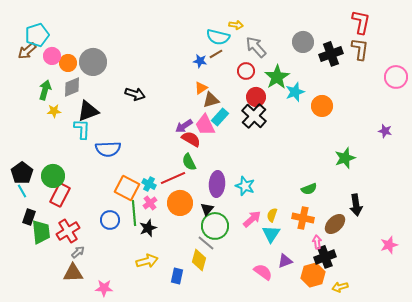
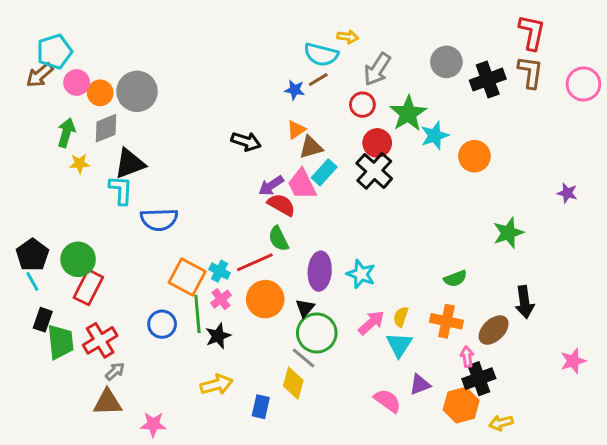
gray arrow: (256, 47) -> (377, 69), turned -105
pink circle: (396, 77) -> (583, 84), moved
black arrow: (135, 94) -> (246, 141), moved

